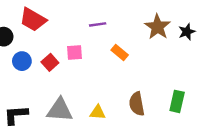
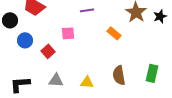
orange rectangle: (120, 53) -> (114, 33), moved
red square: (50, 62) -> (48, 51), moved
gray triangle: (60, 110) -> (56, 80), size x0.7

